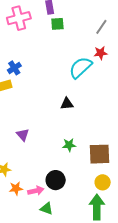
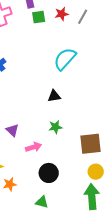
red star: (101, 53) -> (62, 14), moved
green star: (69, 145) -> (55, 127), moved
pink arrow: (36, 191) -> (34, 147), moved

